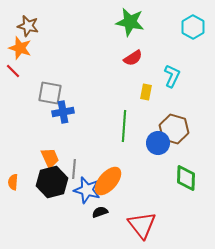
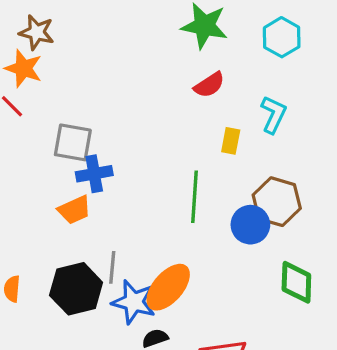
cyan hexagon: (193, 27) -> (282, 37), moved
orange trapezoid: (50, 158) -> (74, 210), moved, turned 90

